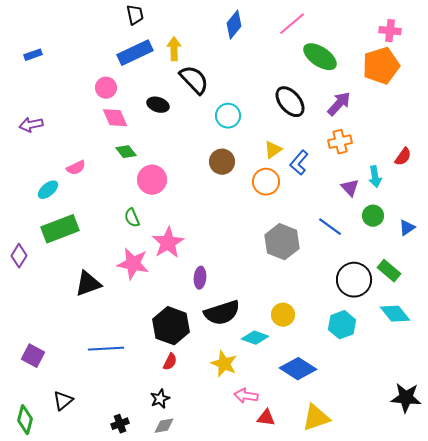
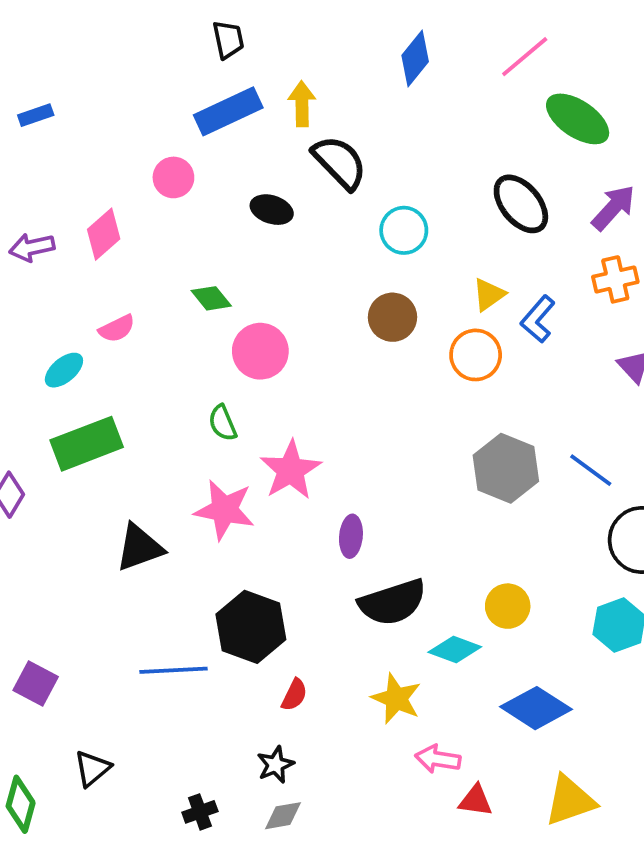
pink diamond: (115, 118) -> (104, 234), moved, turned 72
blue line: (330, 227) -> (591, 470), moved
black hexagon: (171, 326) -> (251, 627), moved

